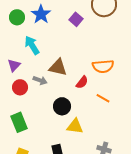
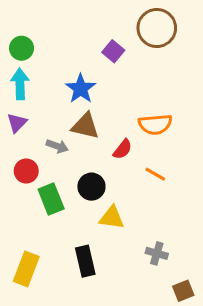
blue star: (41, 14) -> (81, 89), moved
cyan arrow: (32, 45) -> (20, 84), moved, turned 30
red circle: (20, 87) -> (26, 171), moved
green rectangle: (19, 122) -> (51, 199), moved

